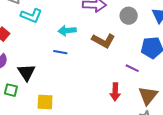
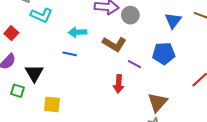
gray circle: (129, 16) -> (130, 15), moved
purple line: (132, 68) -> (134, 64), moved
red arrow: (115, 92) -> (119, 84), moved

